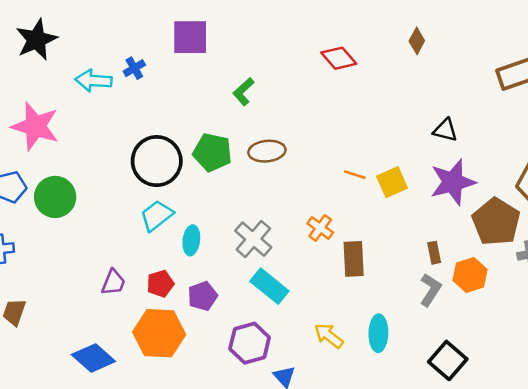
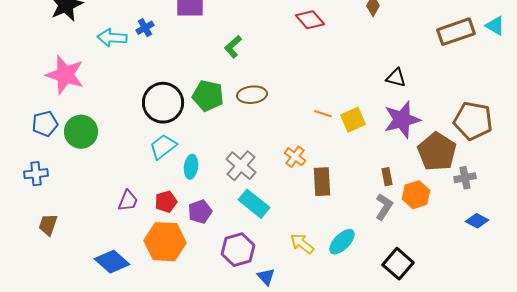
cyan ellipse: (378, 333) -> (342, 242), turned 44

